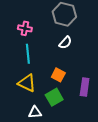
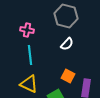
orange square: (58, 75) -> (68, 76), moved

